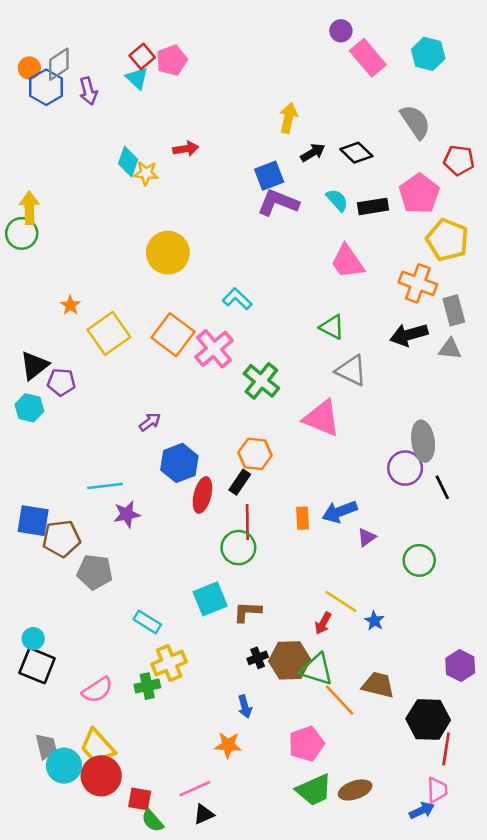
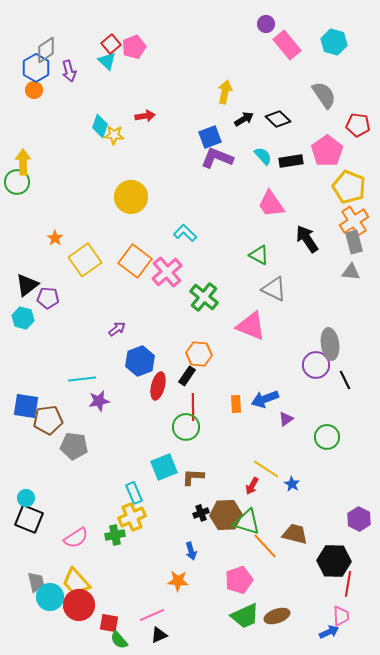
orange circle: (29, 68) -> (34, 90), moved
orange cross: (418, 283) -> (354, 221), moved, turned 36
black arrow: (409, 335) -> (307, 239), moved, turned 72
cyan rectangle: (147, 622) -> (134, 493), moved, turned 35

